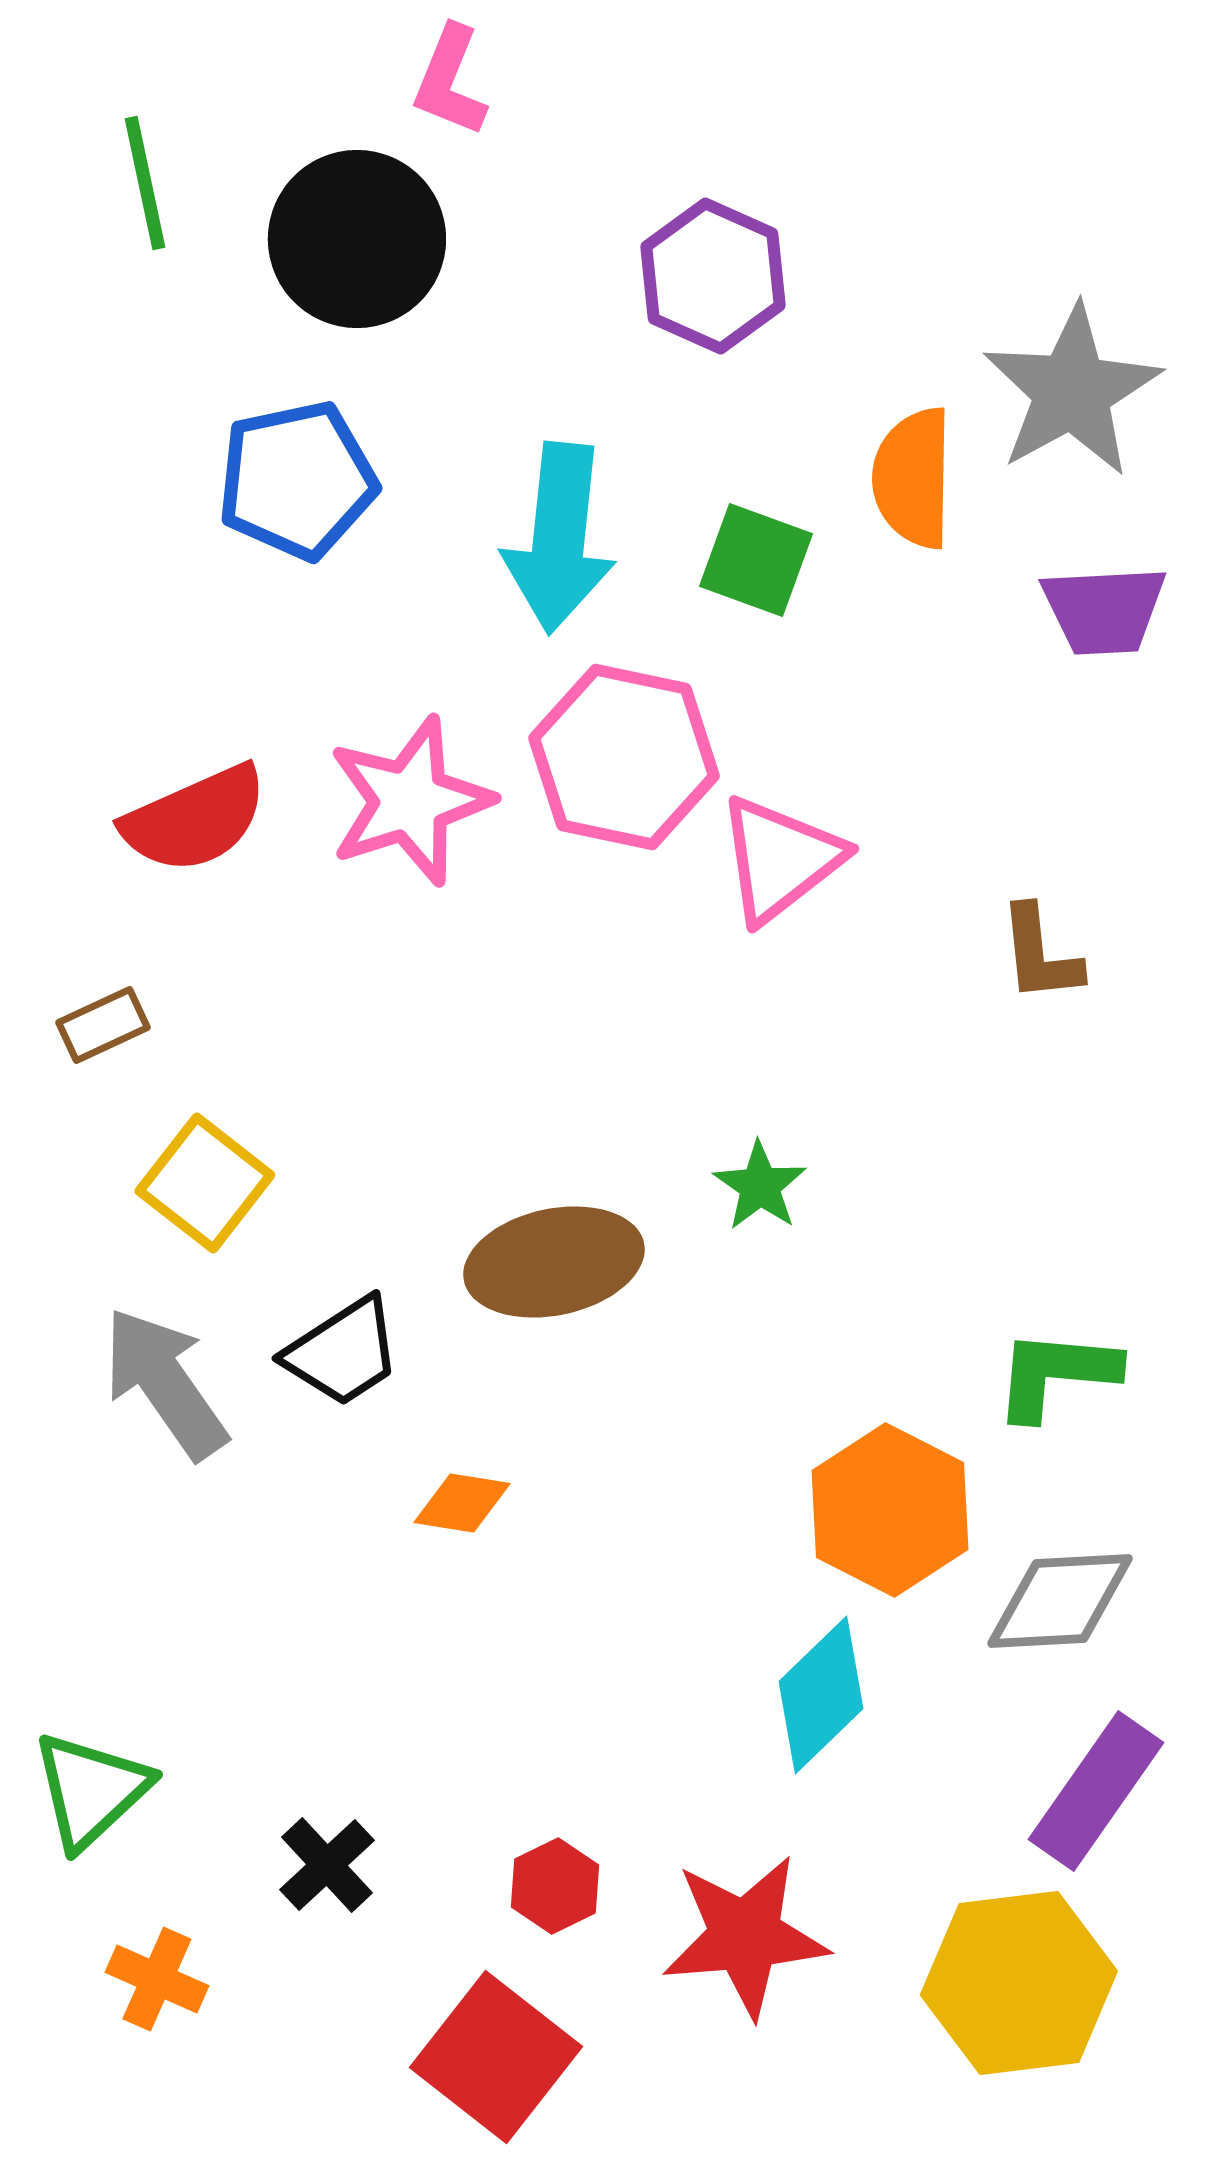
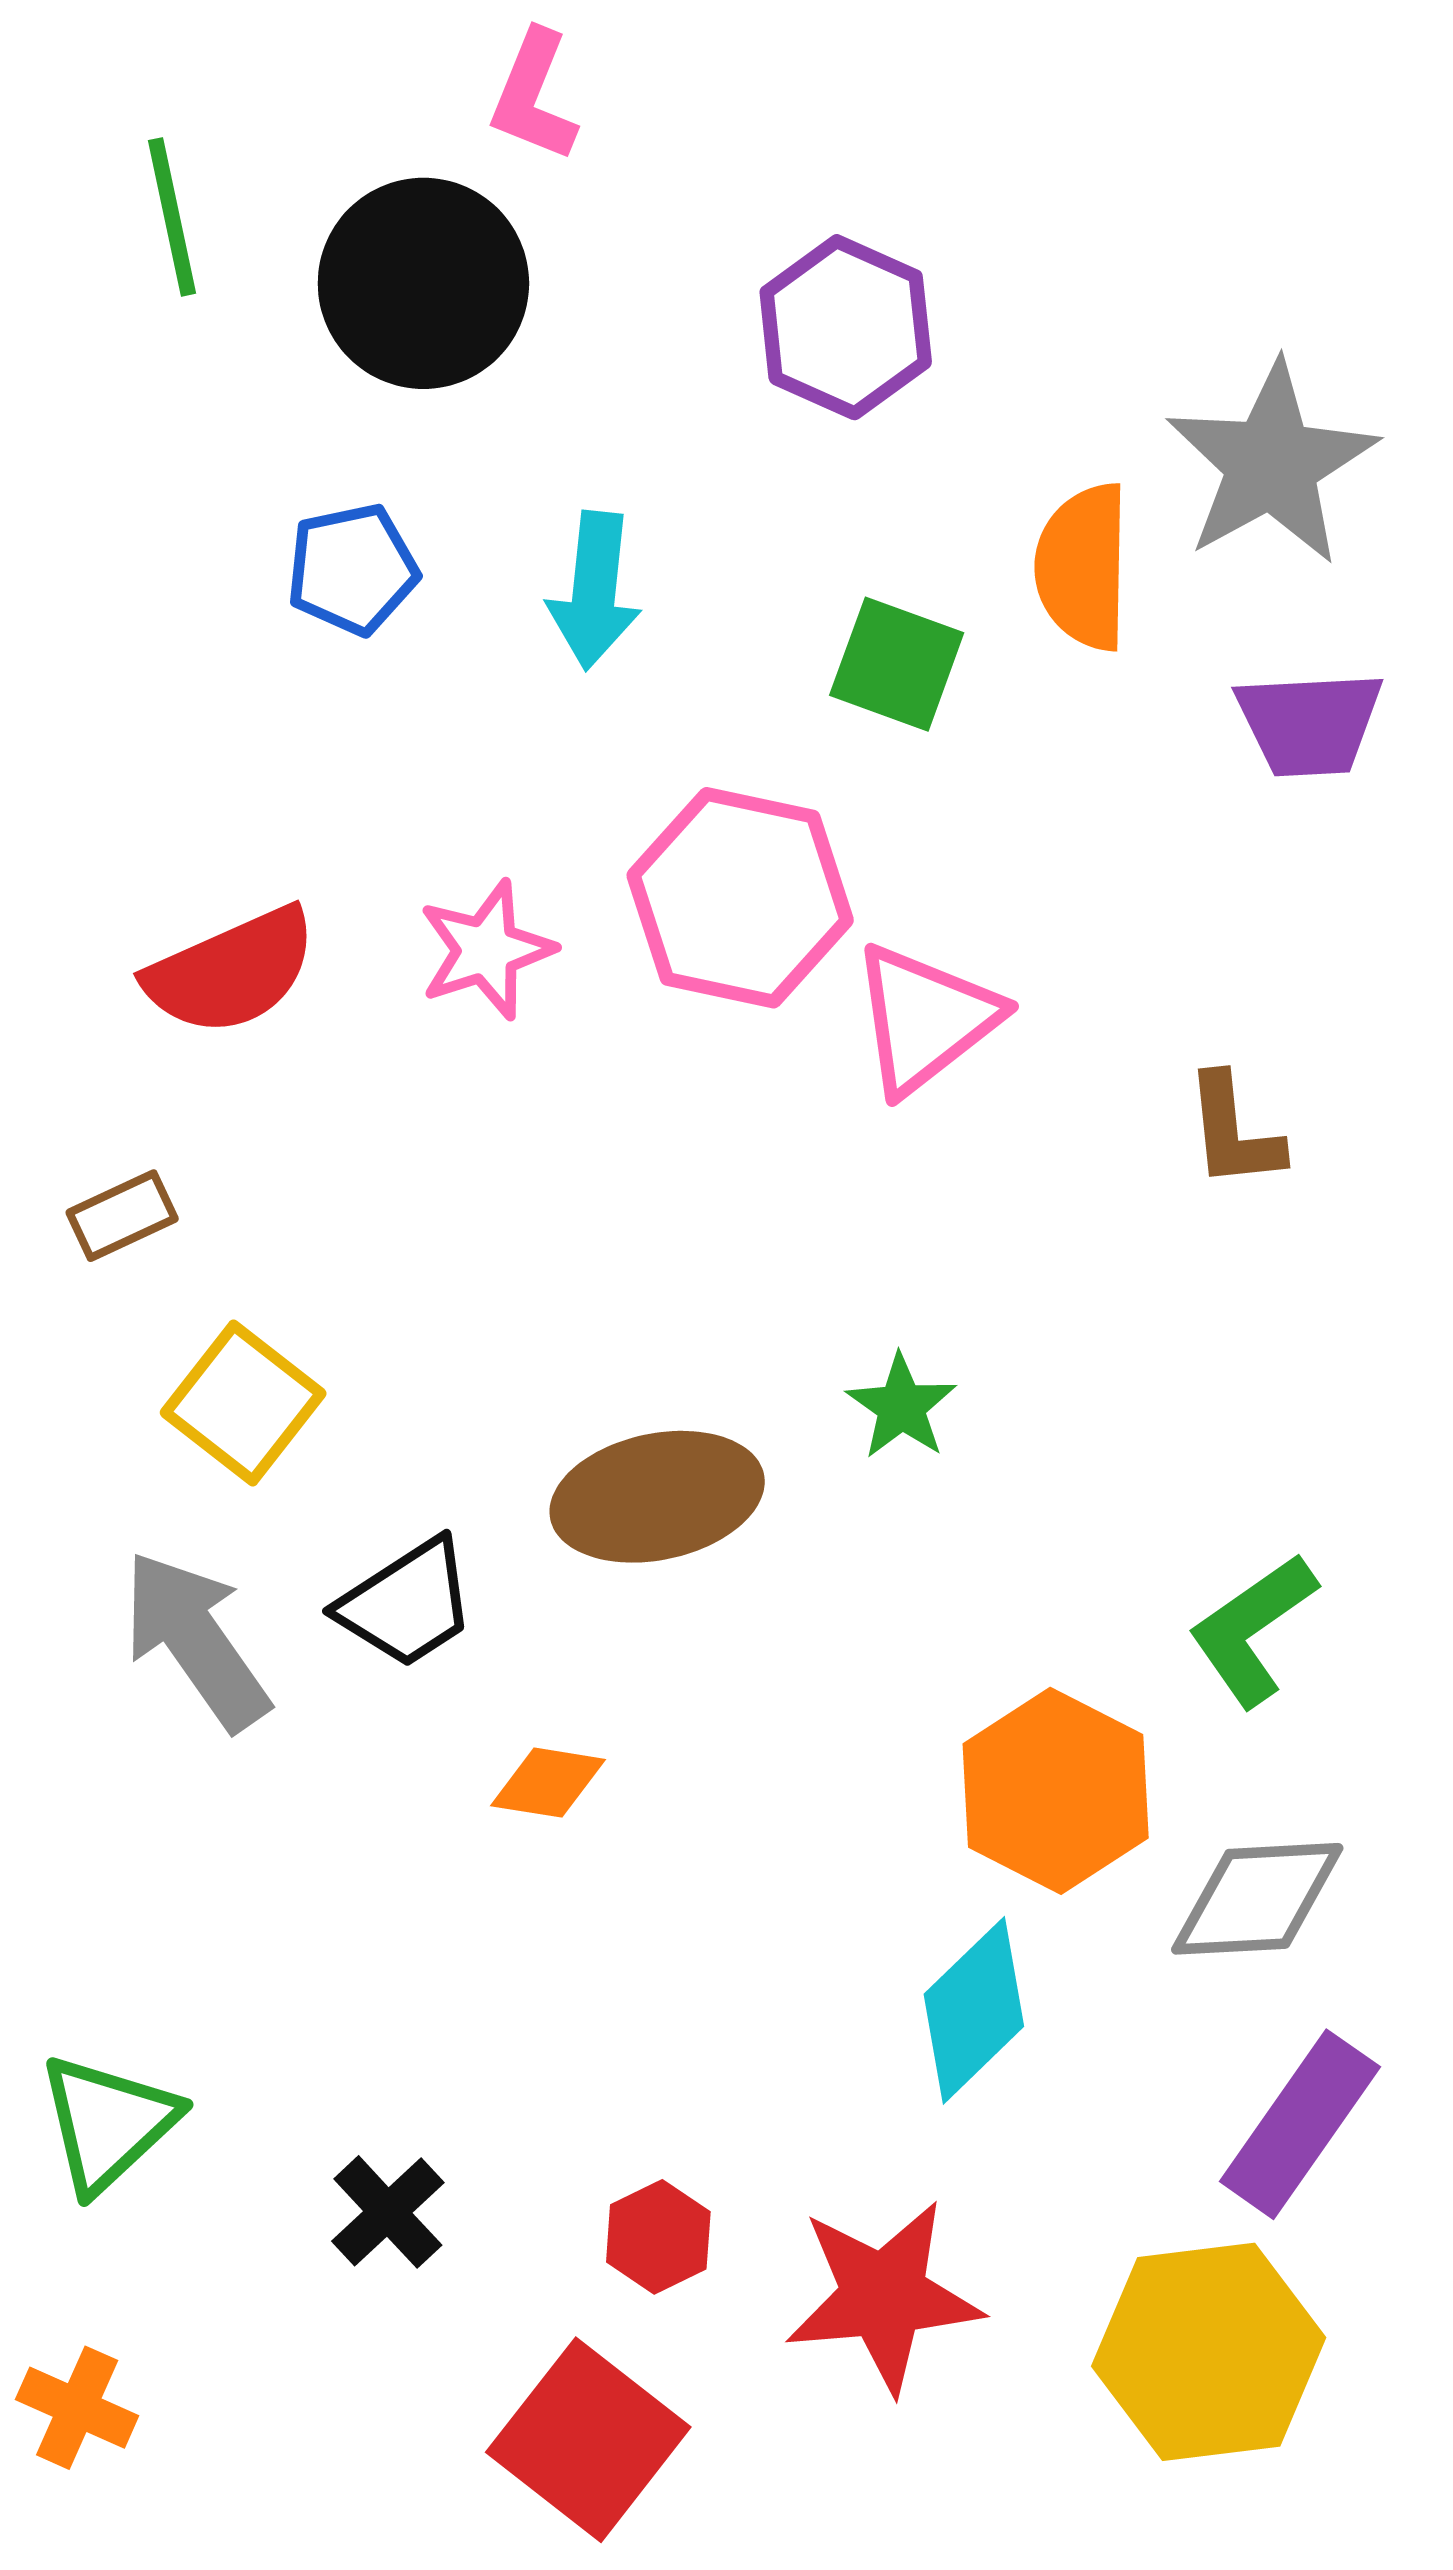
blue pentagon: (297, 480) -> (352, 569), size x0.7
cyan arrow: (559, 538) -> (594, 591), moved, size x0.7
pink star: (410, 801) -> (486, 950), size x0.7
green L-shape: (1056, 1374) -> (1253, 1630), turned -40
orange cross: (157, 1979) -> (77, 2408), moved

